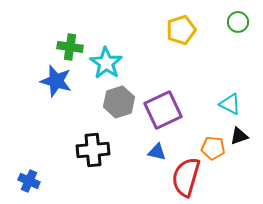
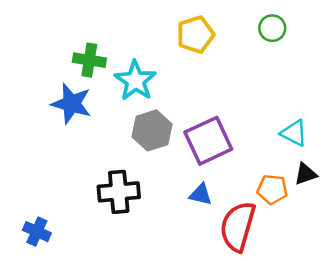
green circle: (238, 22) -> (272, 28), moved
yellow pentagon: (181, 30) -> (196, 35), moved

